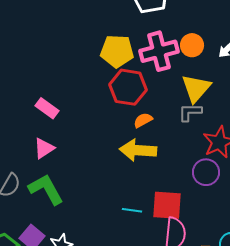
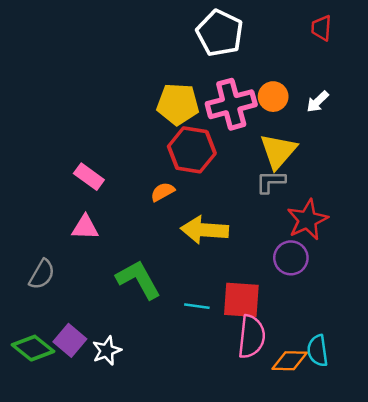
orange semicircle: (143, 120) -> (163, 192), moved
pink triangle: (44, 148) -> (85, 227), turned 35
green L-shape: (46, 189) -> (138, 279), moved

